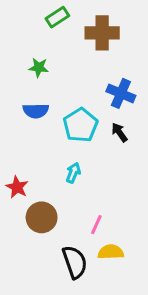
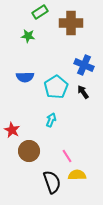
green star: (39, 68) -> (28, 36), moved
pink line: (96, 225) -> (67, 156), turned -56

